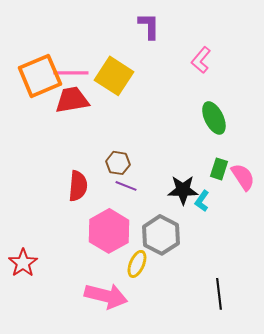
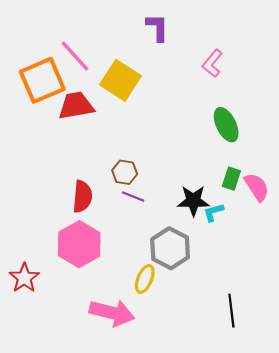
pink line: (71, 73) -> (75, 56), moved, turned 48
cyan L-shape: (202, 201) -> (213, 212), turned 40
pink hexagon: (109, 231) -> (79, 244), moved

